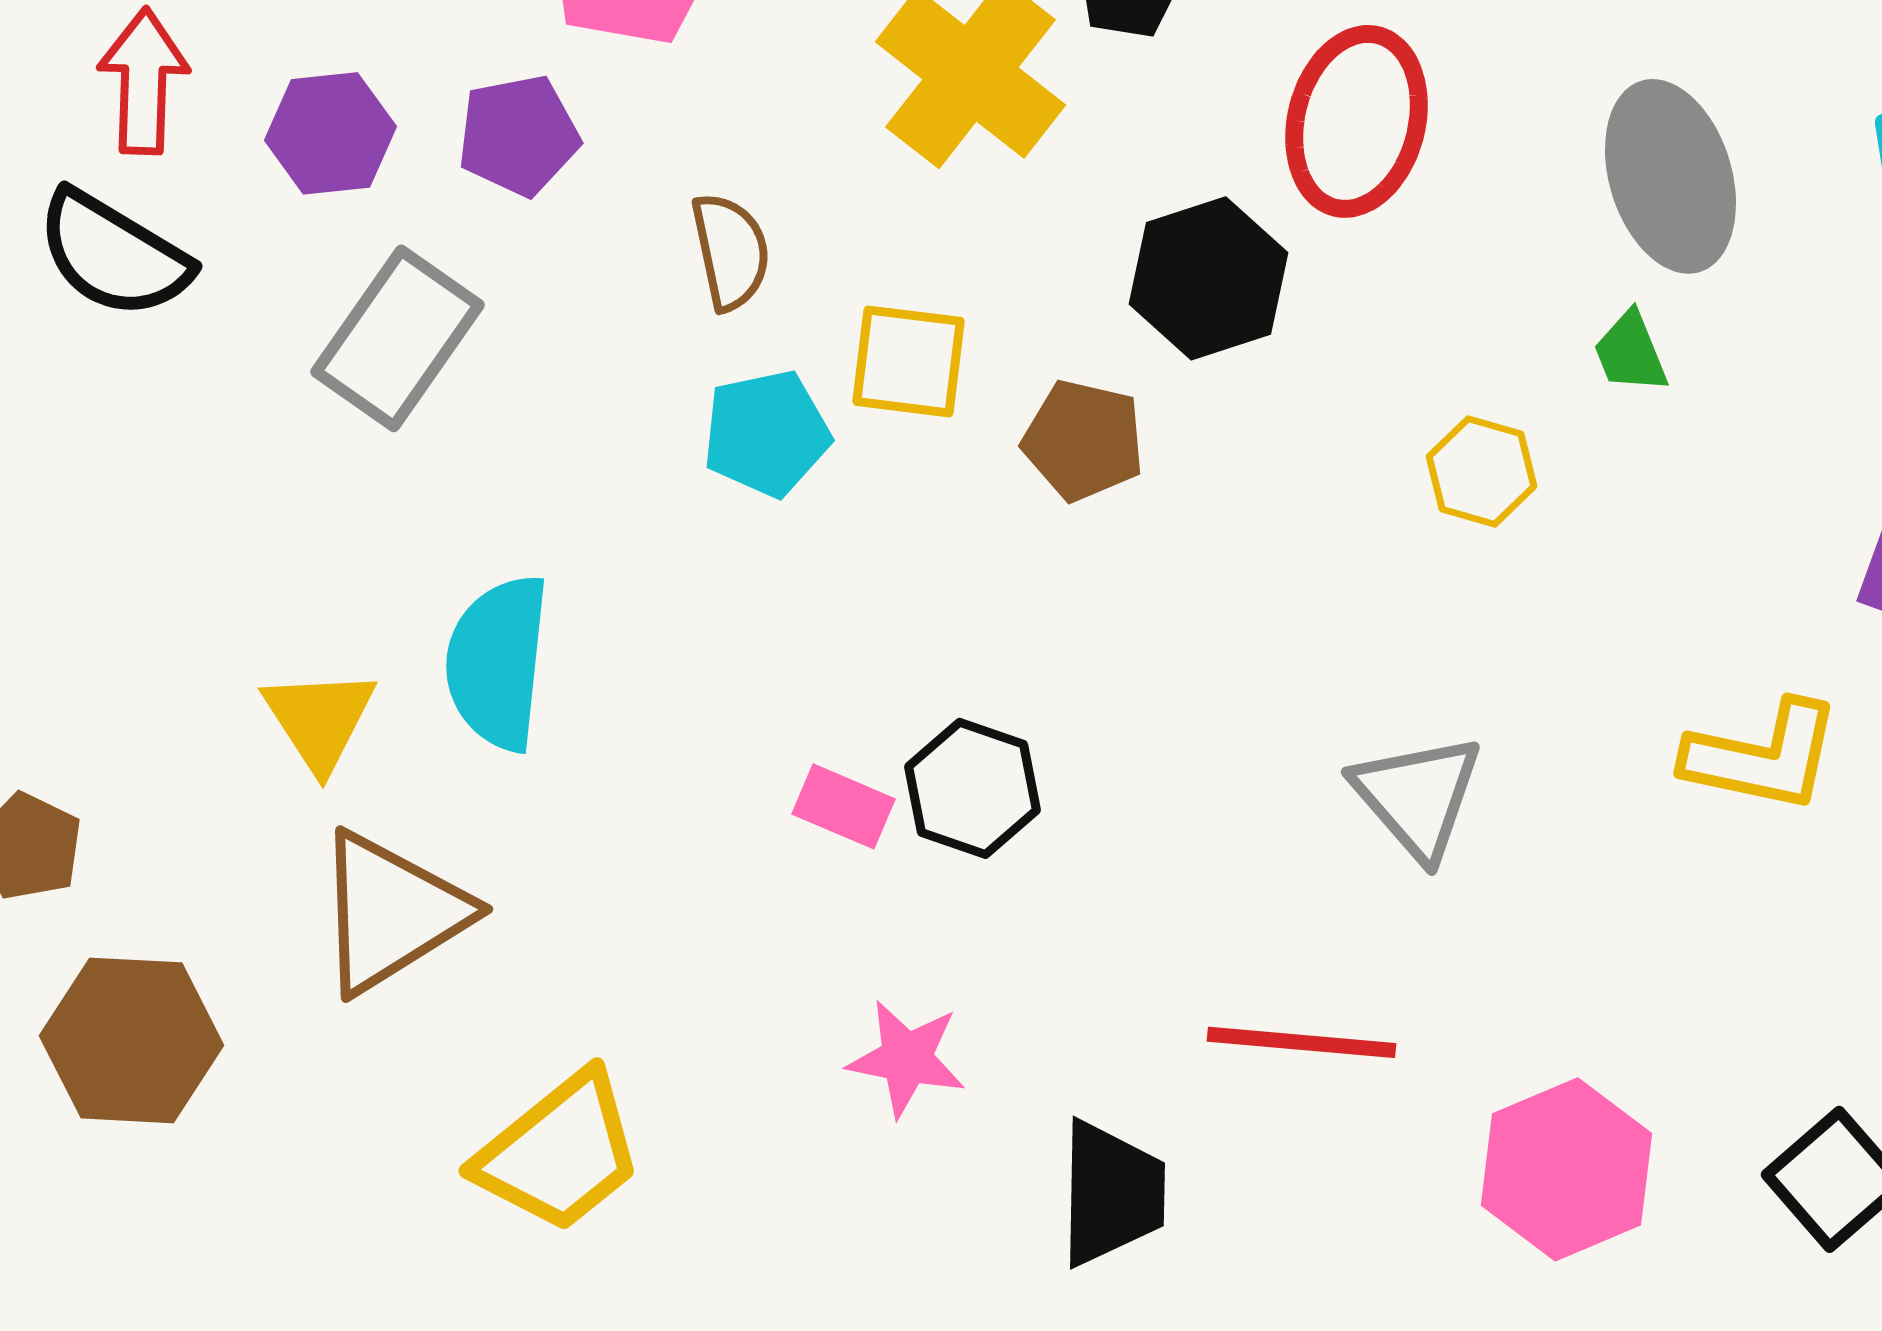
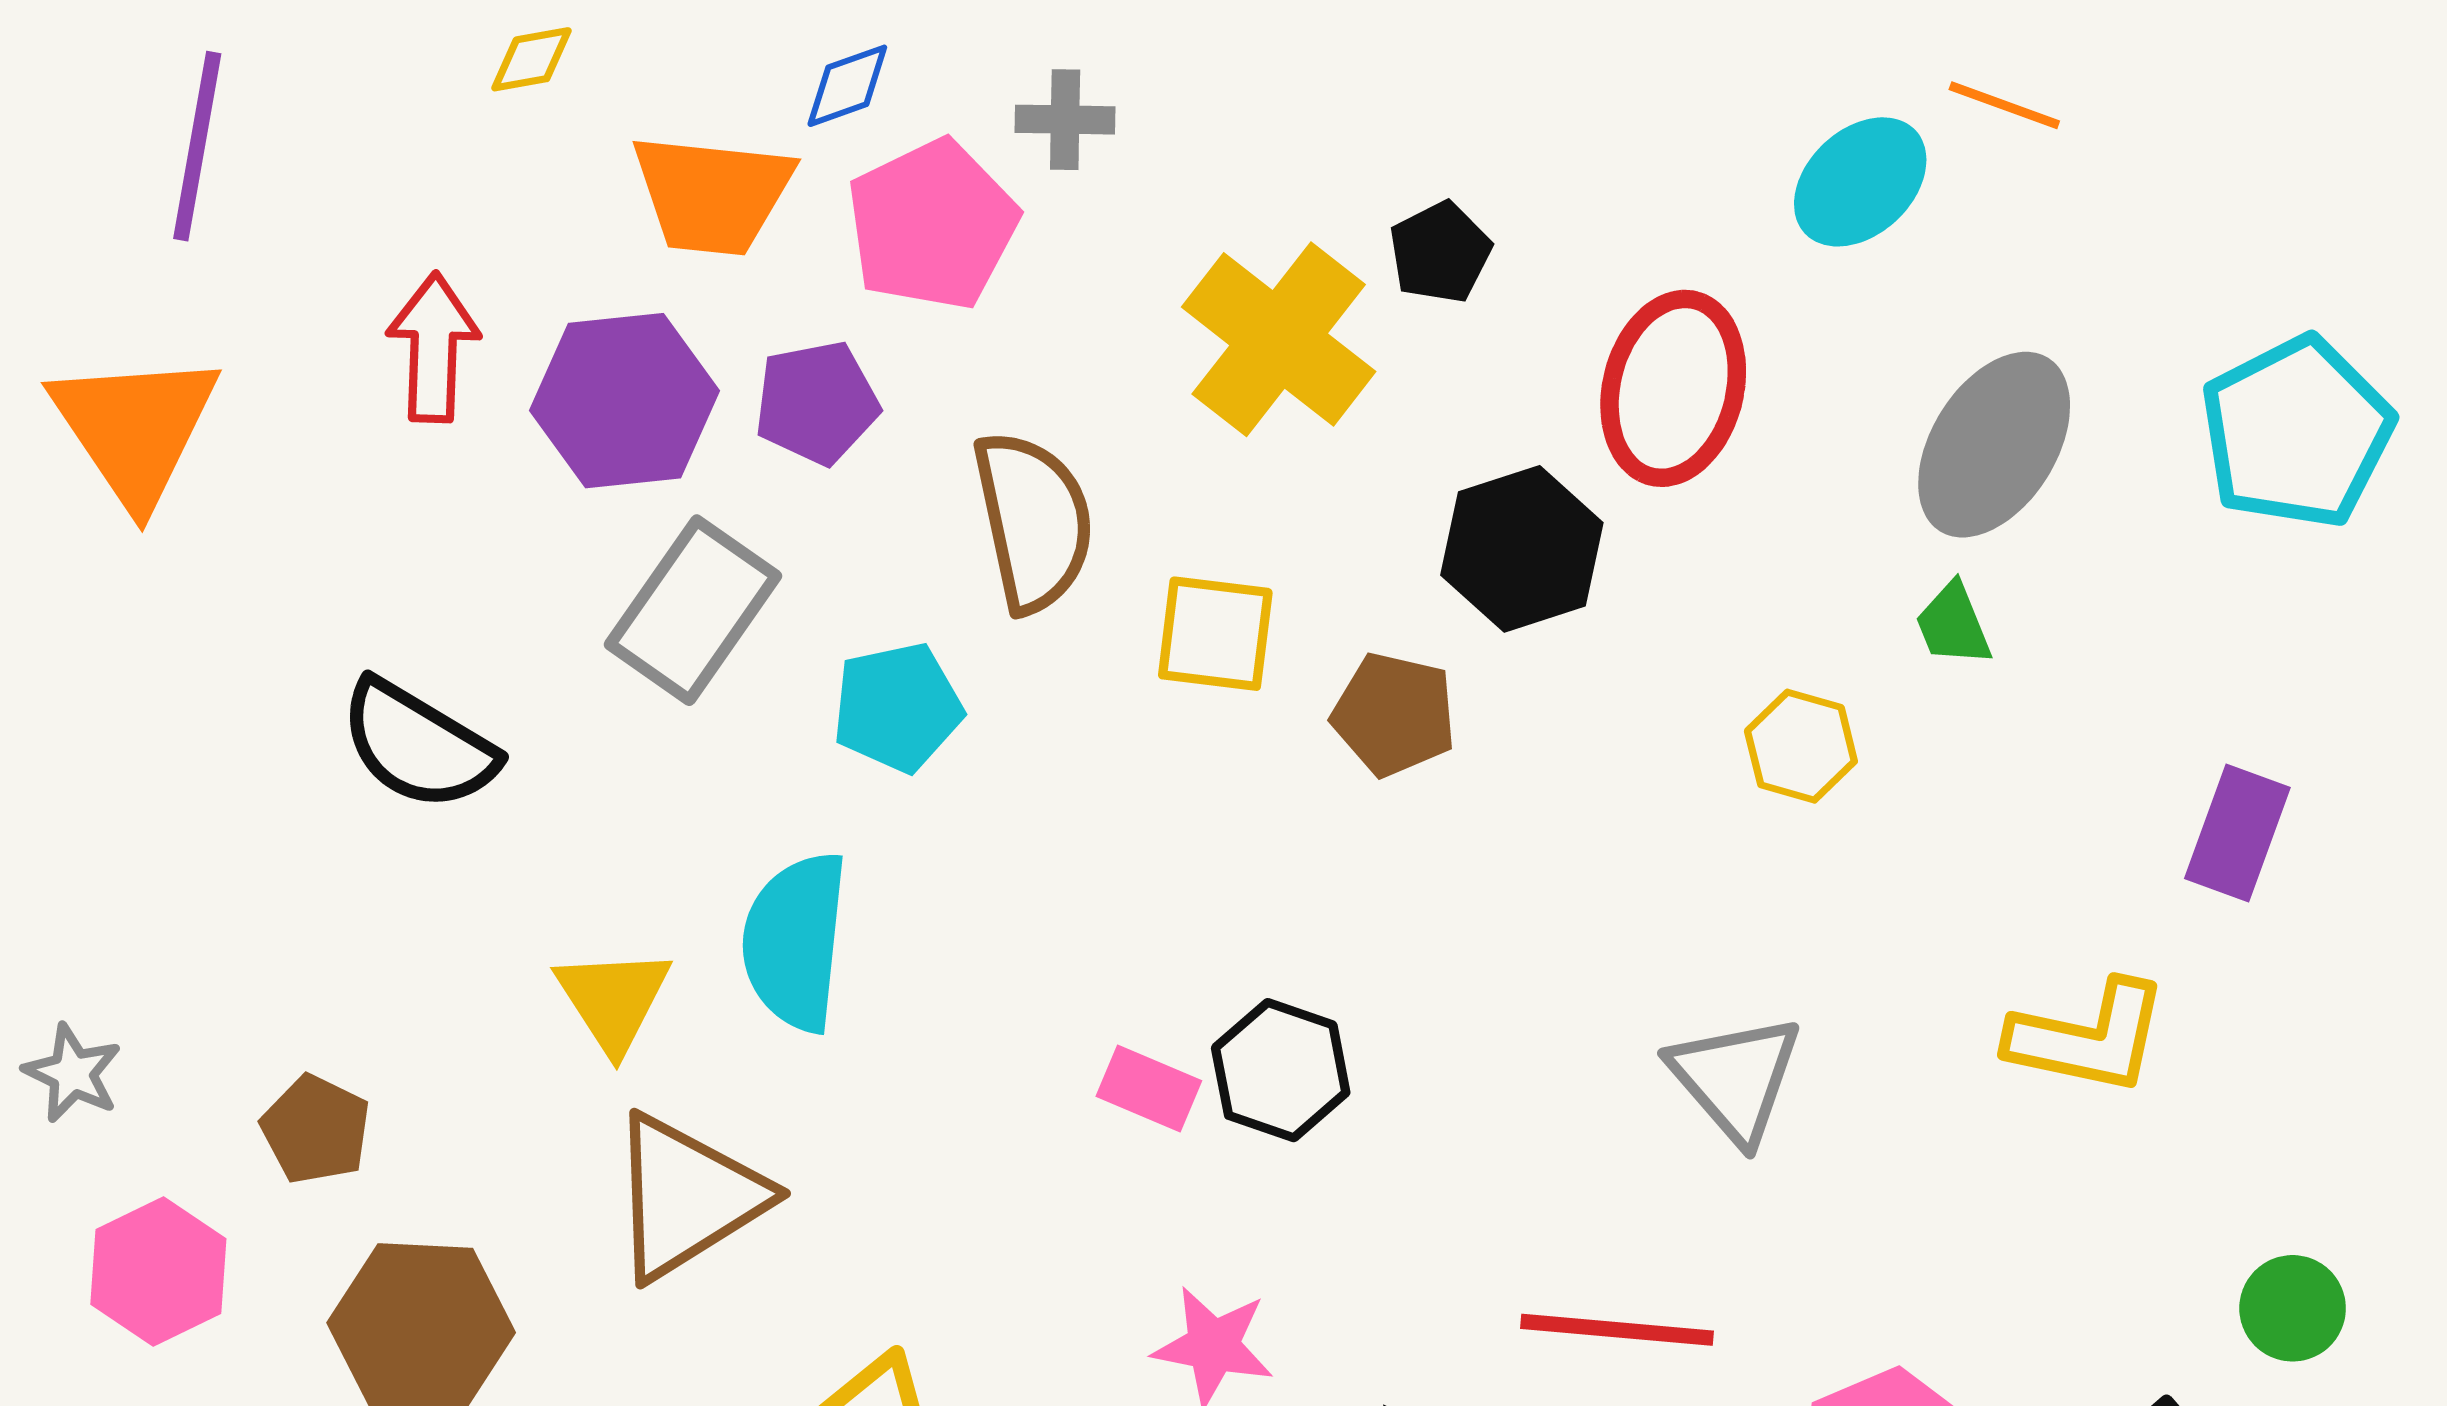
purple hexagon: (330, 133) -> (624, 401), size x1.4
gray ellipse: (1670, 176) -> (1994, 445), turned 49
brown semicircle: (730, 251) -> (1033, 521), size x1.5
black semicircle: (113, 254) -> (418, 745), moved
cyan pentagon: (766, 433) -> (897, 707), moved

